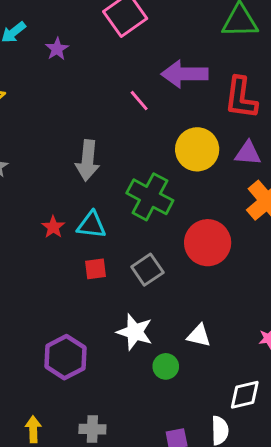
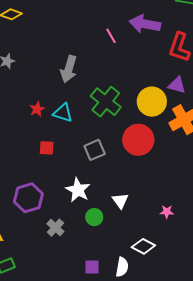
yellow circle: (197, 149) -> (152, 102), moved
red square: (96, 269) -> (47, 148), moved
white triangle: (199, 336) -> (120, 201), turned 30
white diamond: (245, 395) -> (143, 246), turned 30
gray cross: (92, 429) -> (55, 228), moved, turned 30

